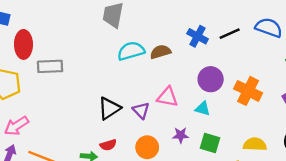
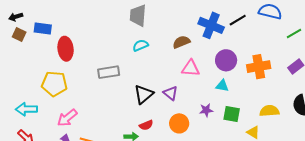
blue cross: (198, 36) -> (211, 25), size x1.4
cyan semicircle: (131, 51) -> (140, 45), moved, size x0.7
gray rectangle: (50, 66) -> (109, 72), moved
orange cross: (248, 91) -> (259, 67), turned -30
pink triangle: (167, 97) -> (191, 68), moved

